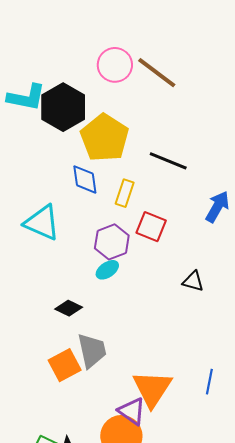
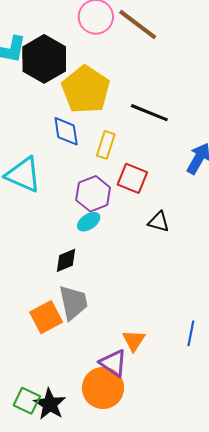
black triangle: (193, 281) -> (159, 222), moved
black diamond: (69, 308) -> (66, 260), moved, turned -48
orange triangle: (152, 389) -> (134, 340), size x0.6

